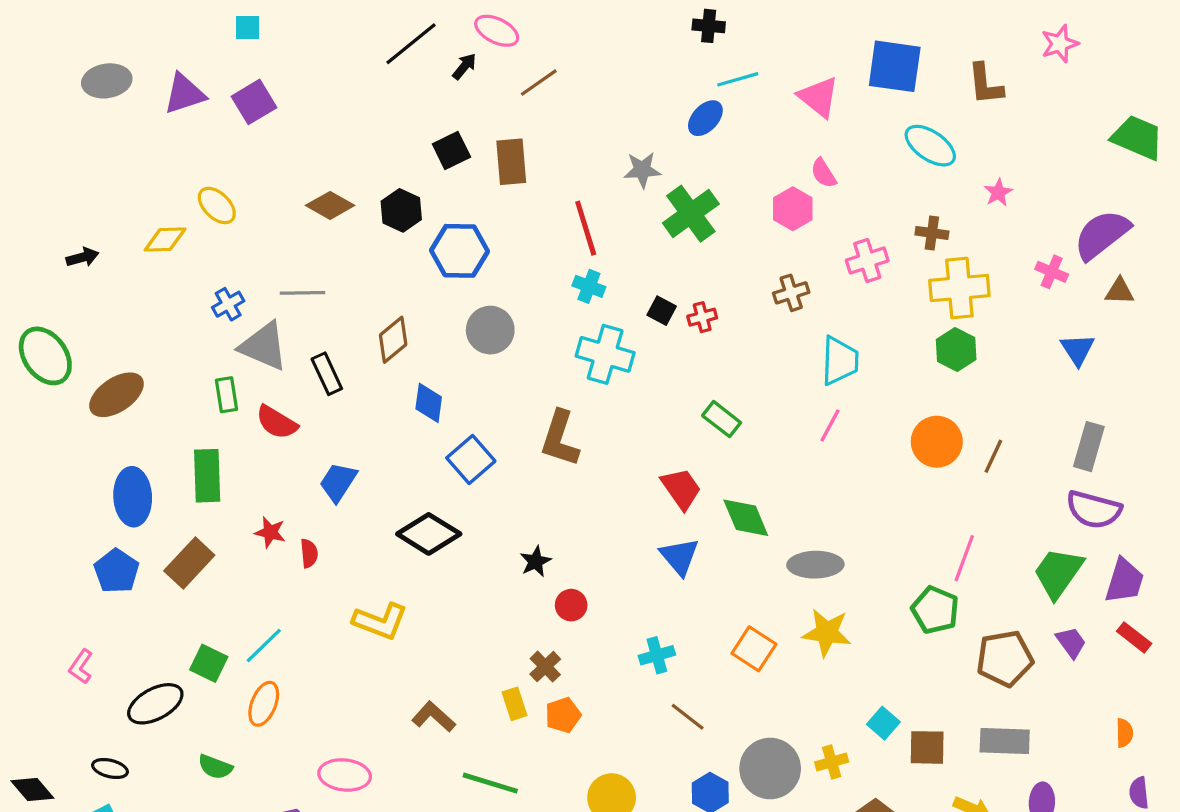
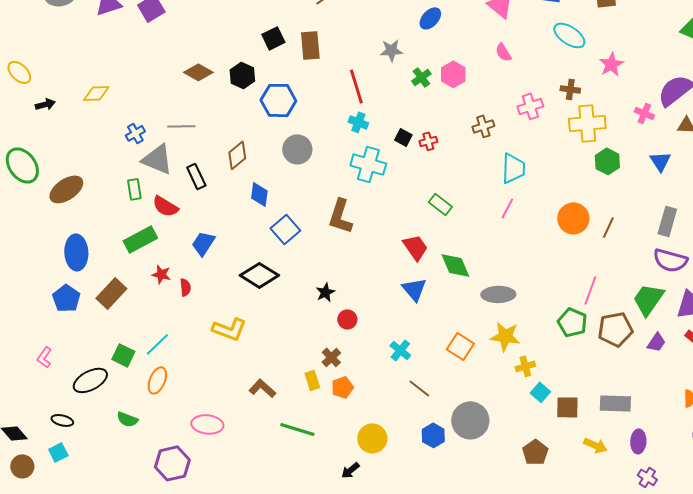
pink star: (998, 193) -> (611, 64), size x1.4
yellow ellipse: (217, 205) -> (19, 72), moved
pink hexagon: (793, 209) -> (453, 74), moved
green cross: (691, 214) -> (421, 77), size x0.6
green hexagon: (956, 349) -> (607, 161), moved
green rectangle: (207, 476) -> (140, 239), moved, turned 64
purple trapezoid: (1071, 642) -> (656, 342), turned 70
cyan cross: (657, 655) -> (400, 350), turned -35
brown pentagon: (1005, 658) -> (615, 329), moved
yellow cross: (832, 762) -> (525, 366), moved

